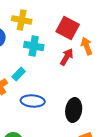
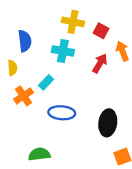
yellow cross: (22, 20) -> (73, 22), moved
red square: (68, 28) -> (101, 31), size x0.6

